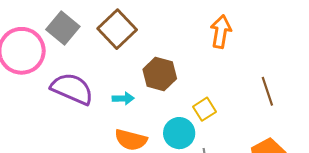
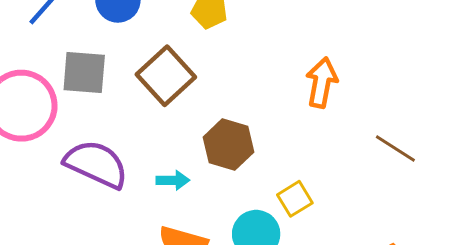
gray square: (63, 28) -> (84, 73), turned -36
brown line: (267, 91) -> (395, 149), moved, turned -40

